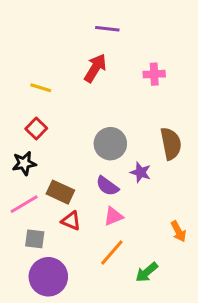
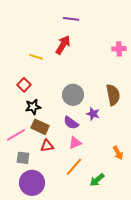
pink cross: (154, 74) -> (119, 49), moved
yellow line: (41, 88) -> (36, 57), moved
black star: (24, 163) -> (33, 107), moved
red triangle: (71, 221) -> (47, 146), turned -32

